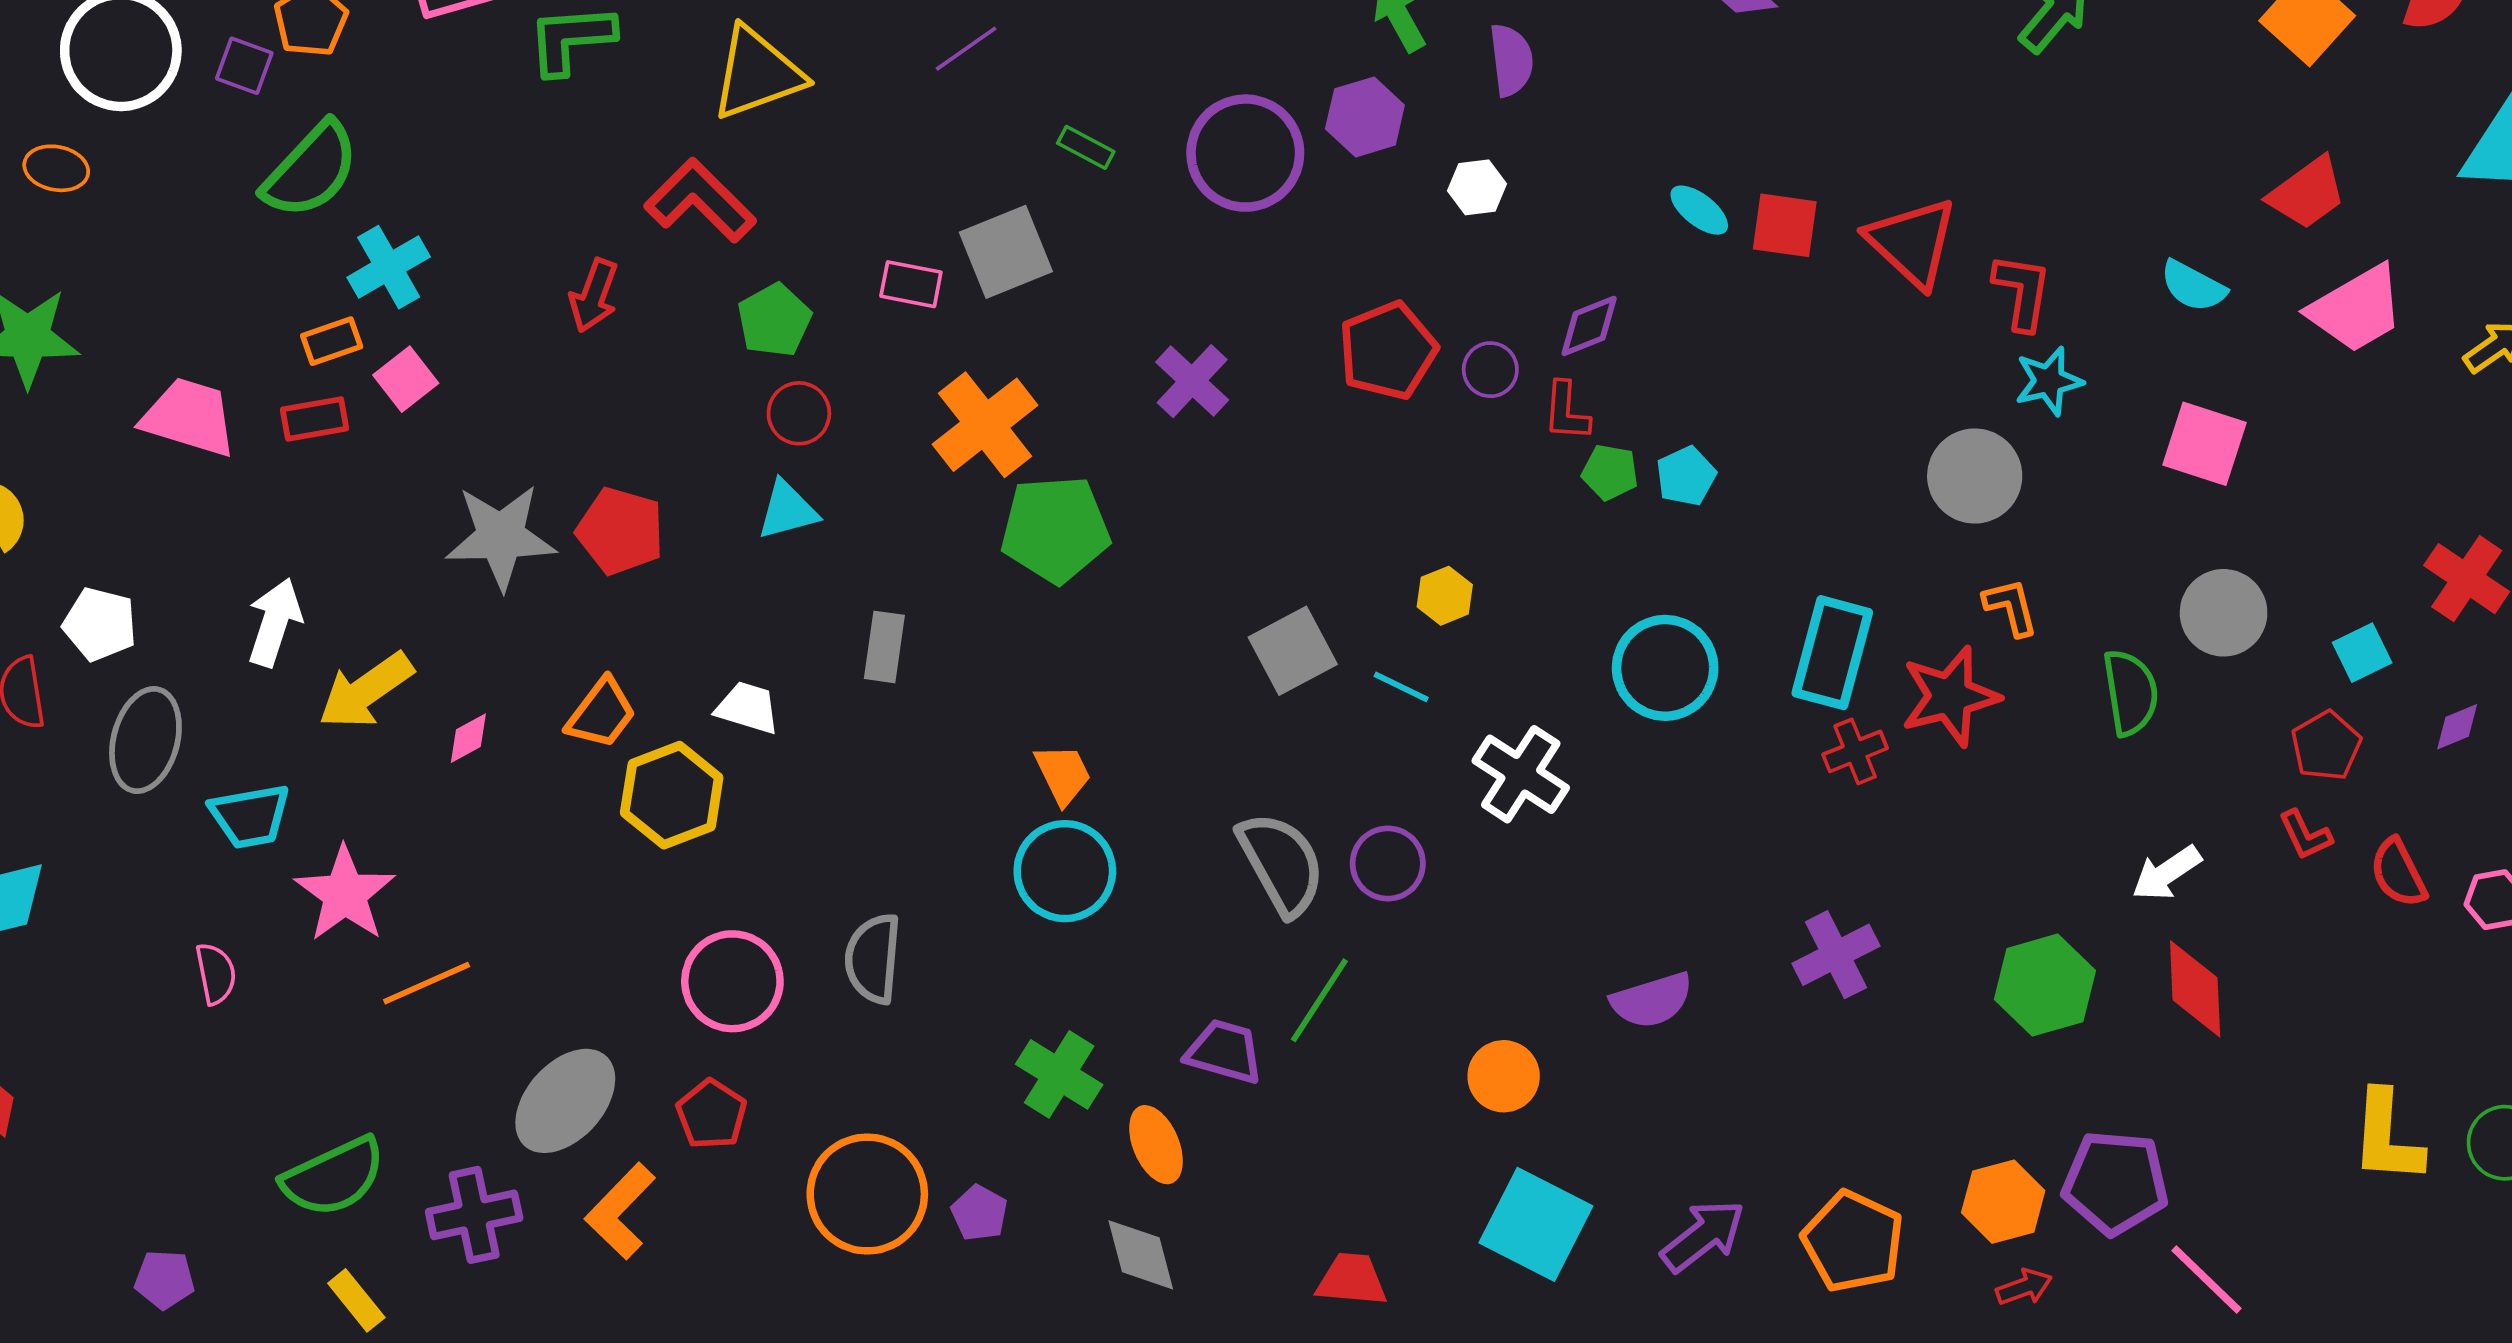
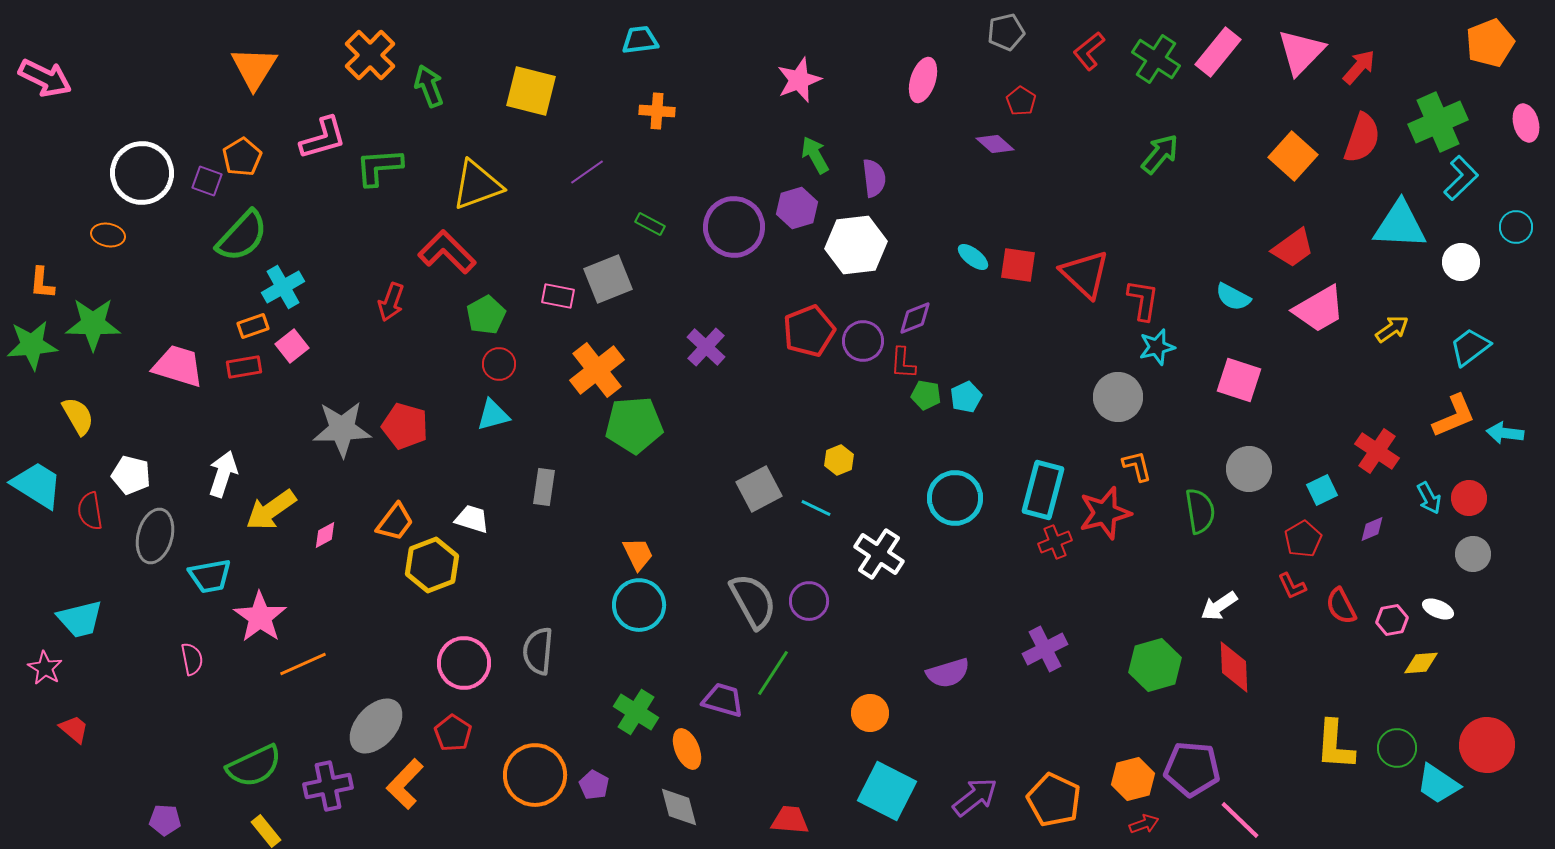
white hexagon: (1477, 187) -> (856, 245), size x2.0
purple circle: (1490, 370) -> (863, 341), size x1.4

